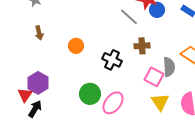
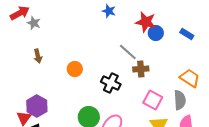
gray line: (129, 17) -> (128, 52), moved
gray semicircle: (169, 67) -> (180, 100), moved

